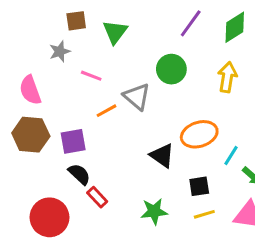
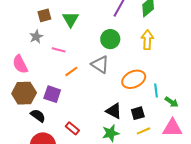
gray triangle: (137, 97) -> (100, 64), moved
purple square: (73, 141) -> (52, 94), turned 36
black triangle: (162, 155) -> (114, 111), moved
cyan line: (231, 155) -> (156, 90), turned -32
black semicircle: (79, 174) -> (38, 116), moved

